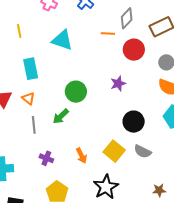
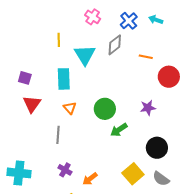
gray diamond: (127, 18) -> (115, 45), moved
cyan triangle: (62, 40) -> (85, 55), moved, turned 30
orange triangle: (28, 98) -> (70, 108), moved
green arrow: (61, 116) -> (119, 130), moved
orange arrow: (81, 156) -> (90, 179), moved, turned 70

